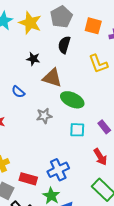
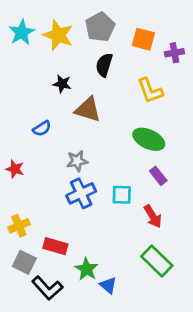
blue semicircle: (18, 92) -> (42, 128), turned -72
green ellipse: (72, 100) -> (149, 139), moved
cyan square: (77, 130) -> (122, 195), moved
blue cross: (58, 170) -> (81, 193), moved

